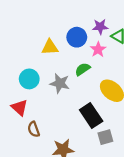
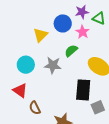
yellow triangle: (50, 47) -> (40, 35), turned -35
black rectangle: (91, 116) -> (83, 90), turned 45

